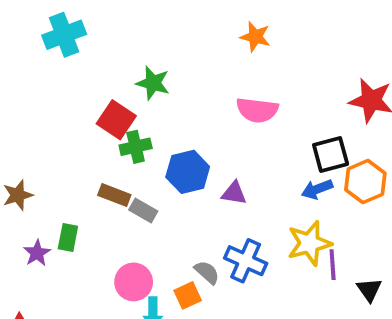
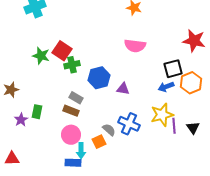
green star: (153, 83) -> (41, 56), moved
brown rectangle: (114, 195) -> (71, 111), moved
black triangle: (369, 290) -> (193, 128), moved

